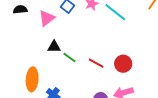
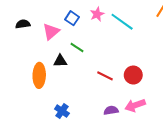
green line: (69, 57) -> (77, 47), moved
orange ellipse: (32, 79) -> (39, 75), moved

